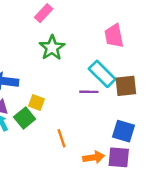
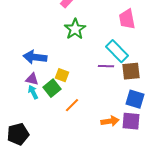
brown square: (126, 86) -> (131, 71), moved
orange line: (62, 138) -> (72, 105), moved, turned 63

